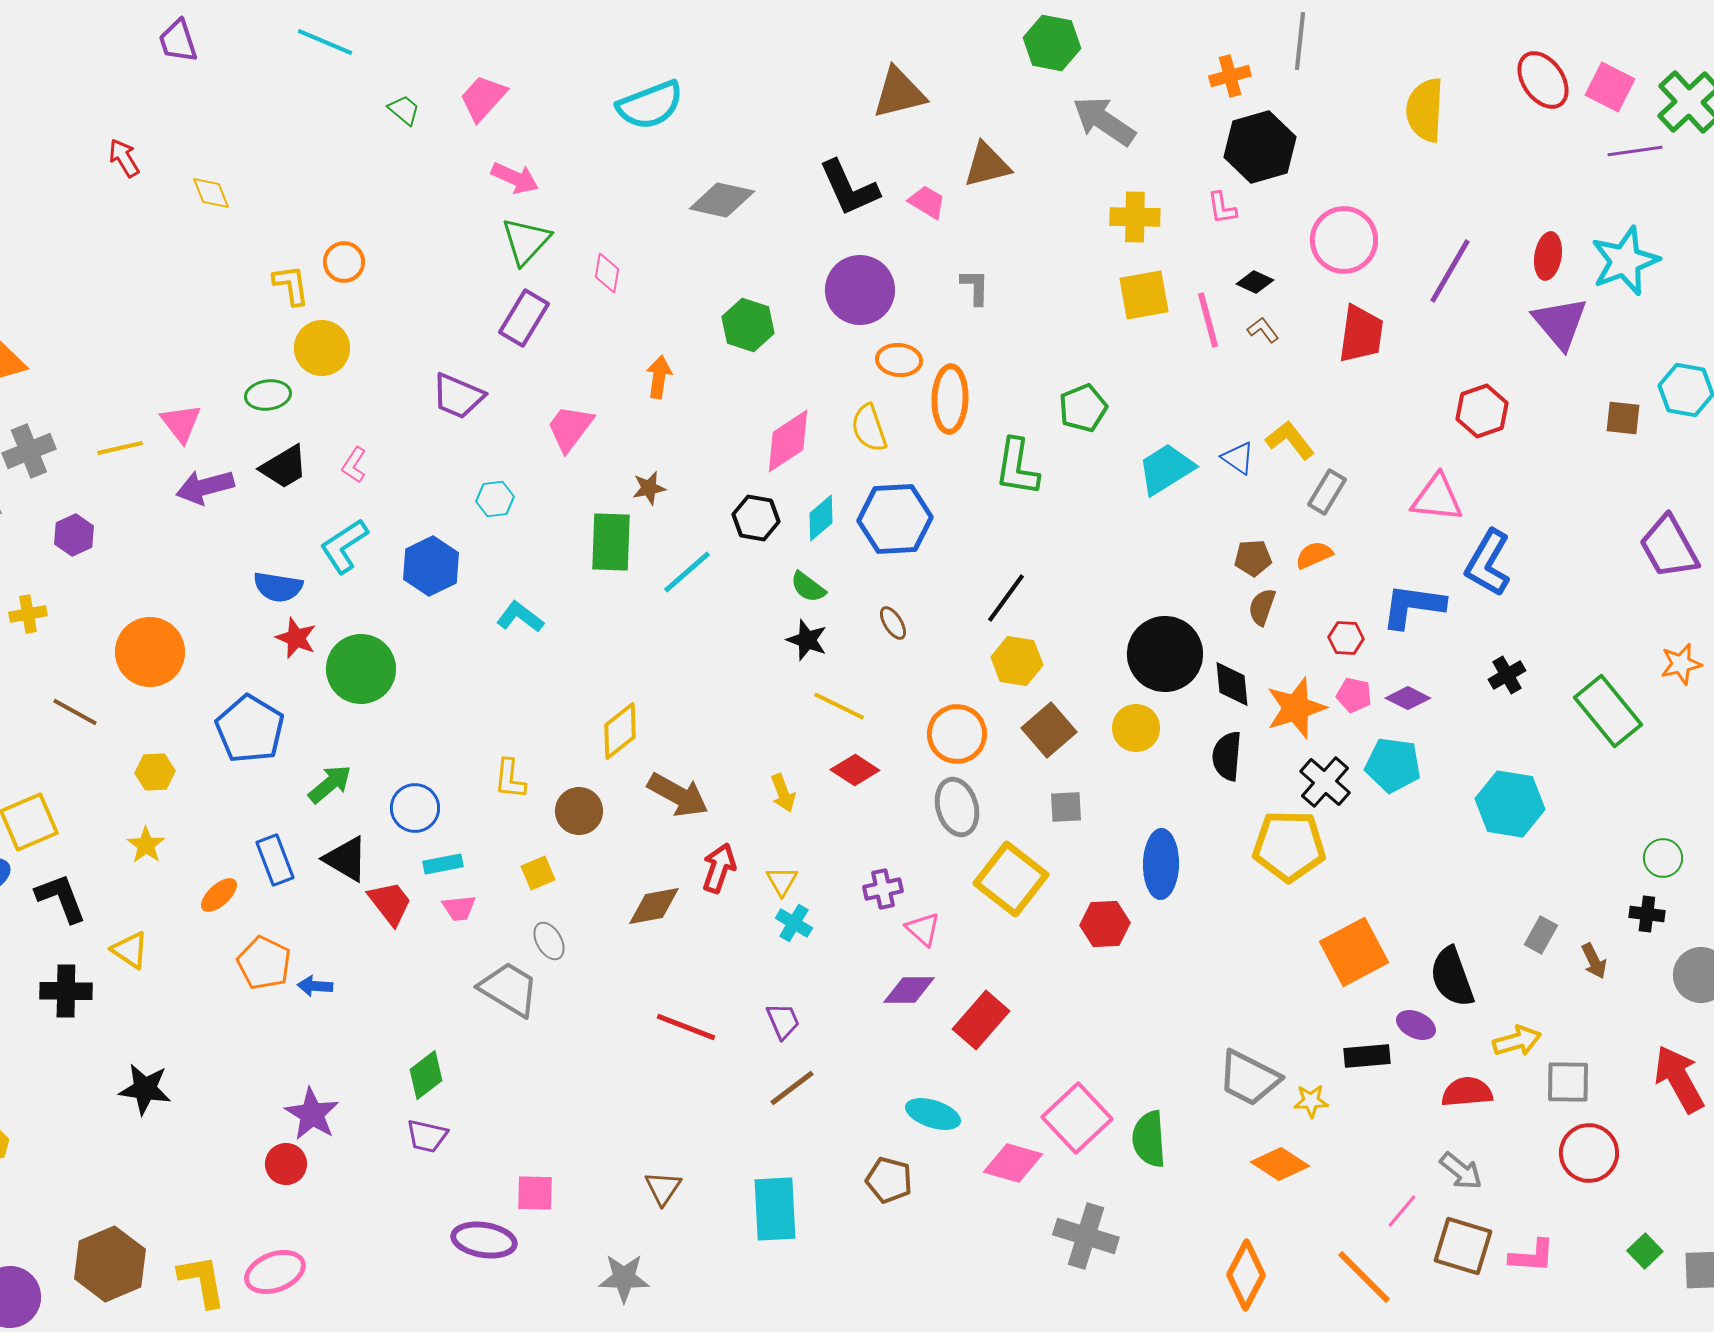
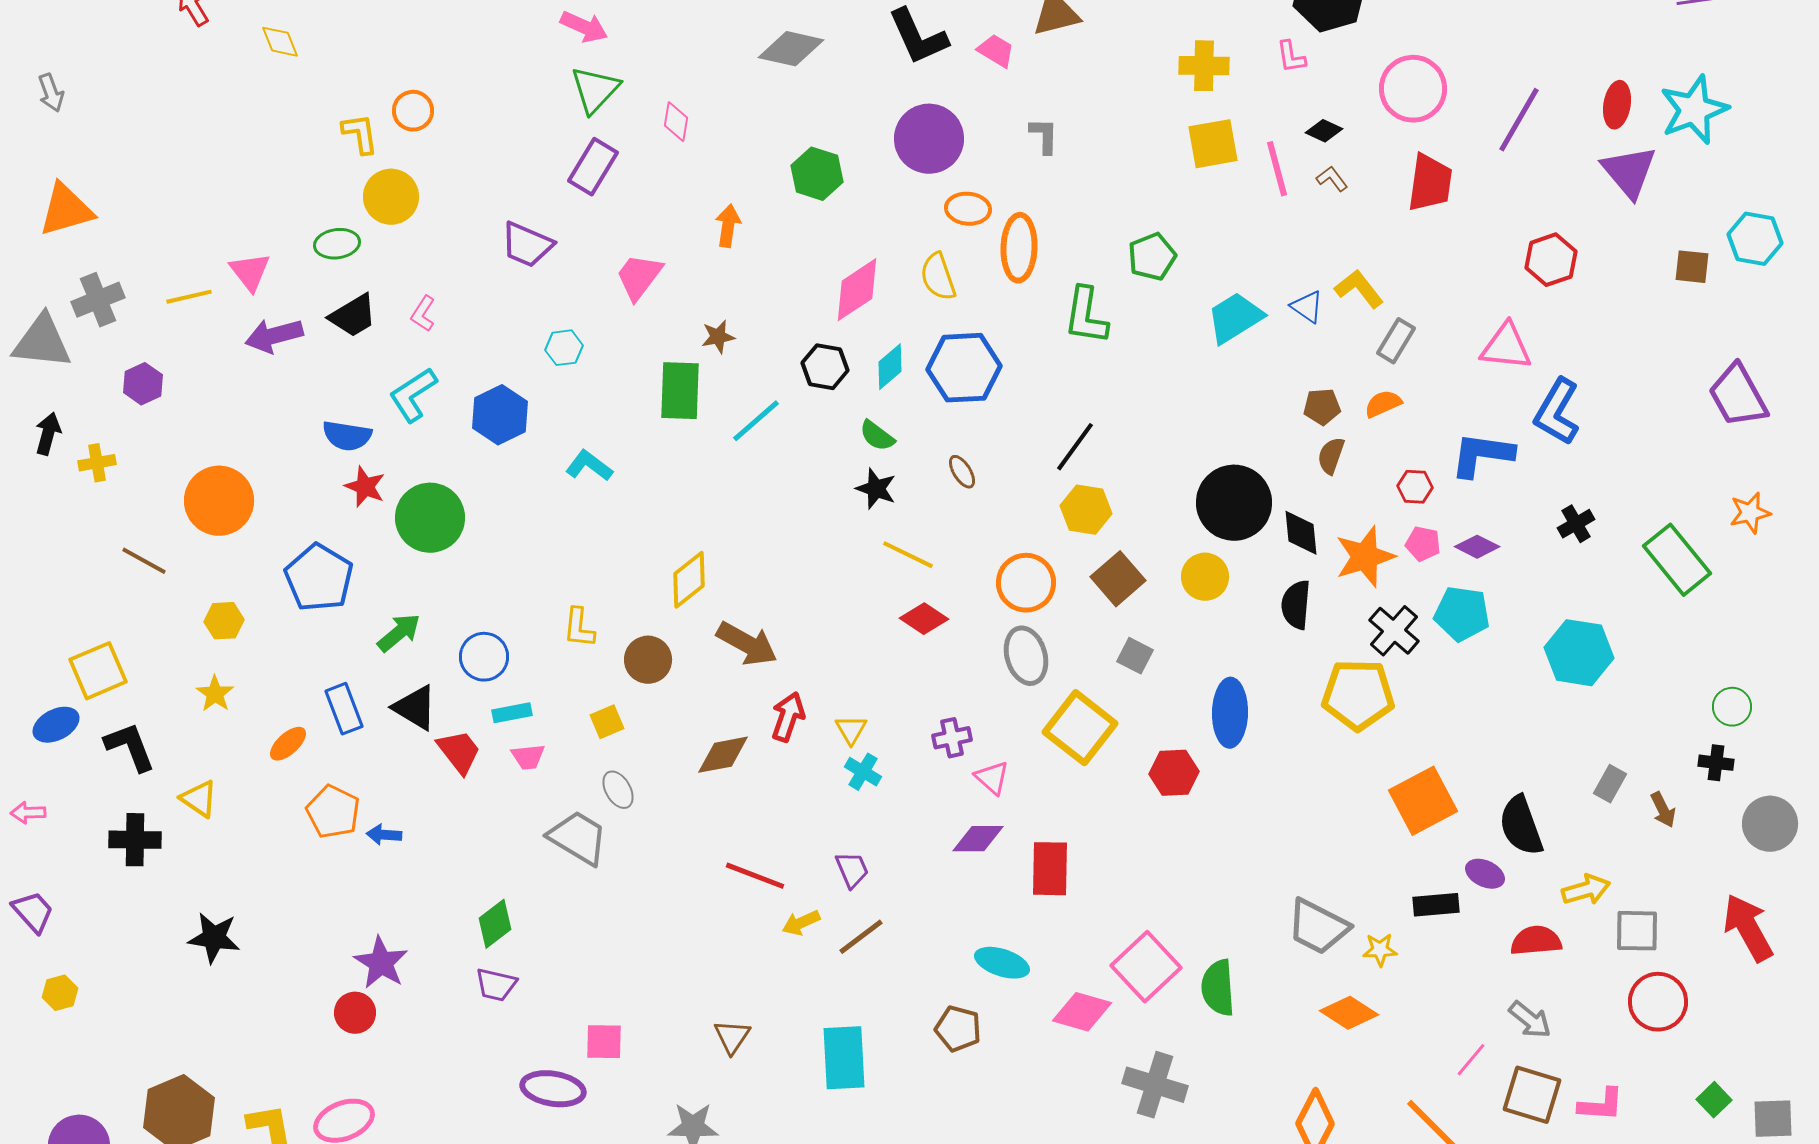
yellow arrow: (783, 793) -> (801, 923), moved, turned 87
gray square: (1066, 807) -> (1135, 656), turned 30
red rectangle: (981, 1020) -> (1050, 869), turned -40

